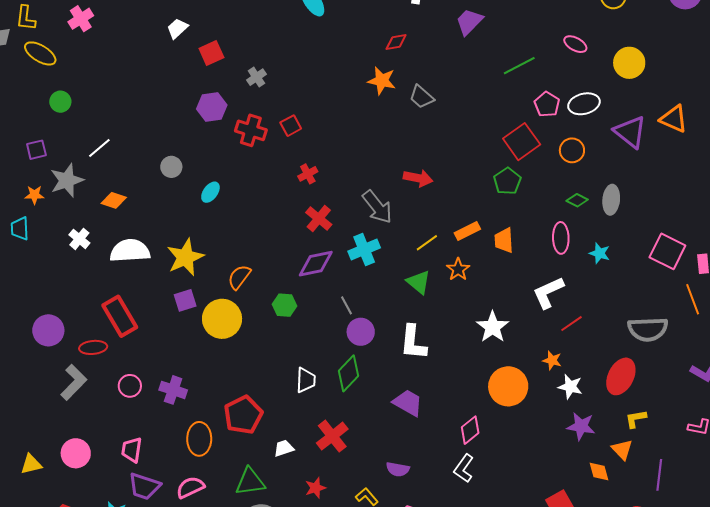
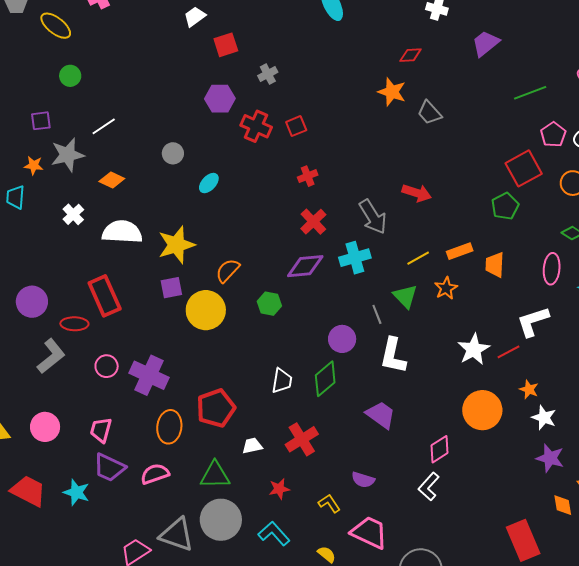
gray line: (347, 305) -> (377, 314), moved
red line: (572, 324) -> (509, 352), moved
purple cross: (173, 390) -> (149, 375), size x1.4

